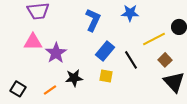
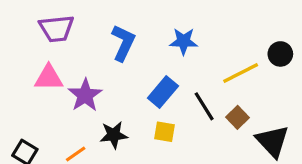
blue star: (130, 13) -> (184, 41), moved
blue L-shape: (93, 20) -> (123, 43), moved
brown square: (165, 60) -> (237, 117), moved

